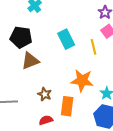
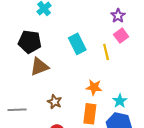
orange star: (82, 80) -> (94, 87), size x0.7
orange rectangle: (67, 106) -> (90, 114), moved

